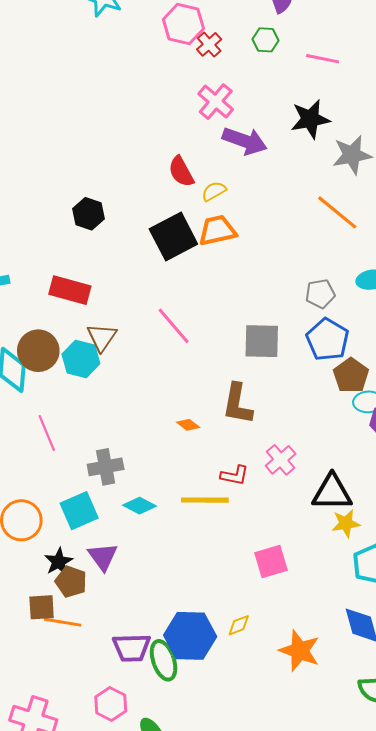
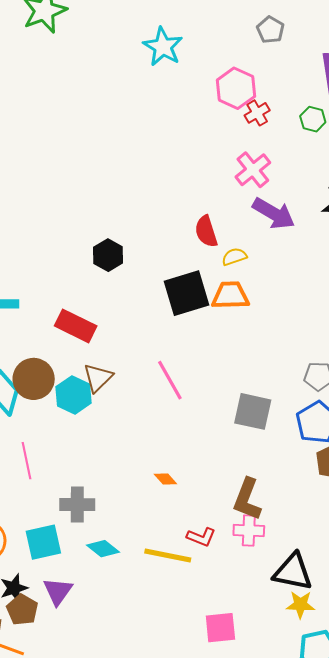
brown L-shape: (237, 404) -> (247, 499), moved
pink cross: (281, 460) -> (249, 530), turned 32

